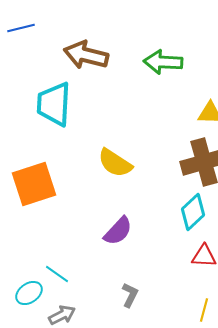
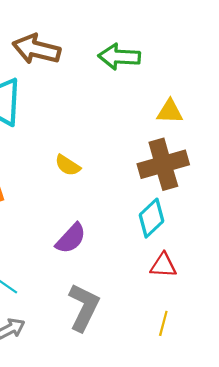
yellow semicircle: (115, 163) -> (68, 165), size x0.7
gray L-shape: (130, 295) -> (84, 307), size x1.8

